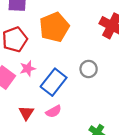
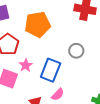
orange pentagon: (54, 27) -> (38, 24), turned 30

